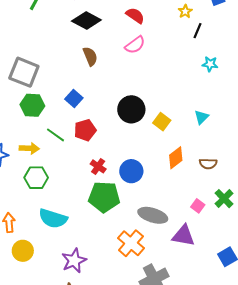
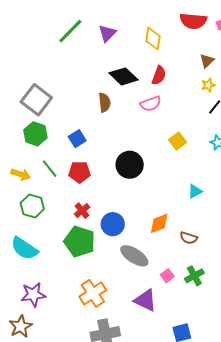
red semicircle: (135, 15) -> (159, 75), turned 60
black diamond: (86, 20) -> (124, 76), moved
yellow square: (162, 122) -> (178, 141), moved
green hexagon: (36, 178) -> (32, 206), moved
gray ellipse: (153, 215) -> (134, 256), moved

